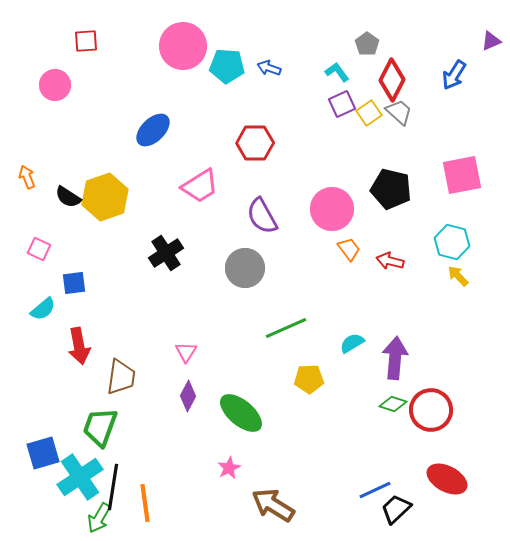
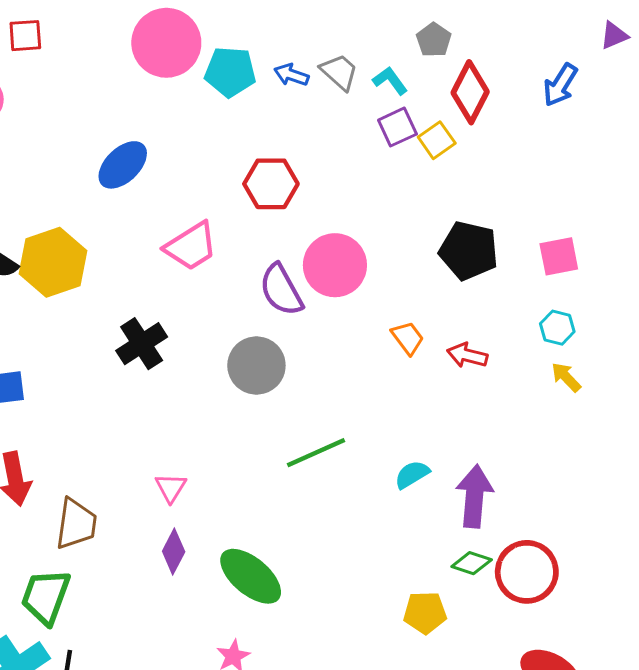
gray trapezoid: (399, 112) -> (339, 72), moved
pink square: (462, 175) -> (559, 256), moved, size x0.7
pink circle: (332, 209) -> (335, 265), moved
cyan hexagon: (452, 242) -> (557, 328), size x0.7
yellow pentagon: (309, 379) -> (425, 613), moved

